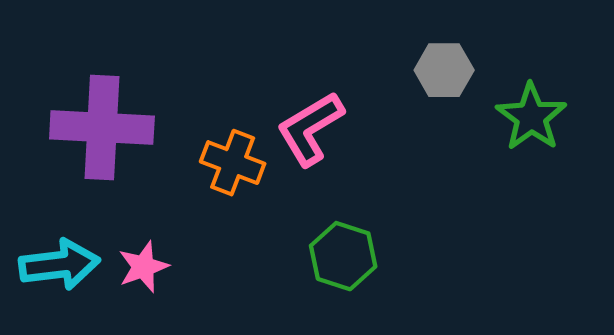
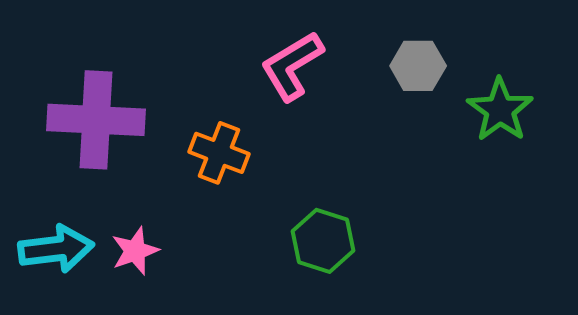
pink L-shape: (310, 129) -> (292, 66), moved

